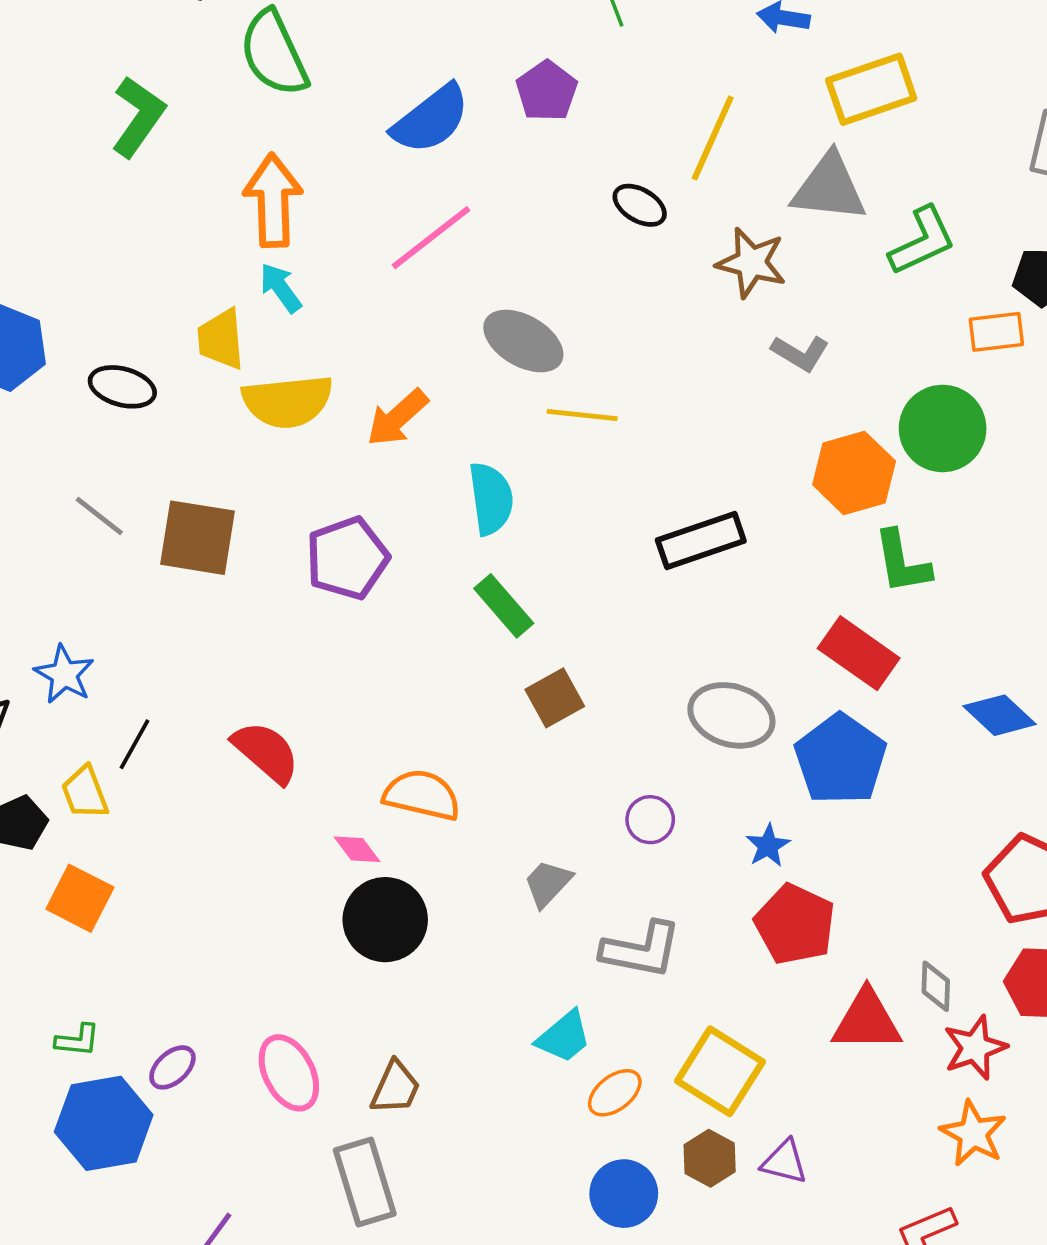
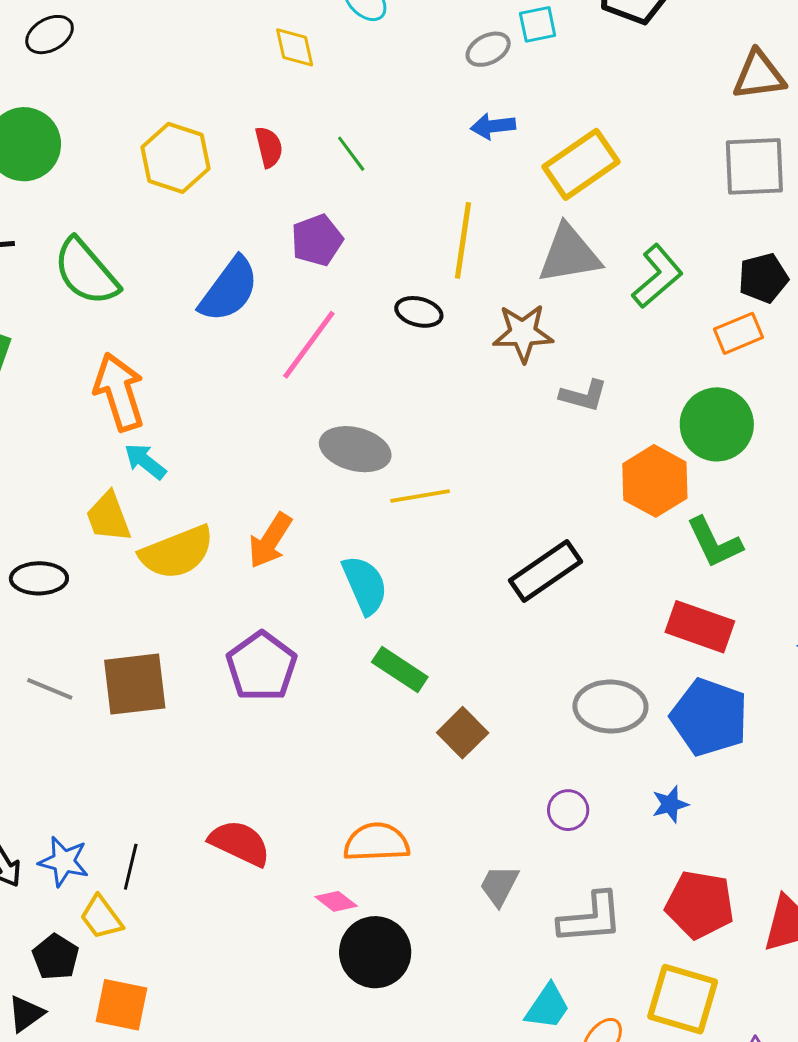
purple pentagon: (547, 91) -> (317, 240), turned 30
pink line: (431, 238) -> (309, 345), moved
blue star: (64, 674) -> (64, 861), moved
blue star: (768, 846) -> (670, 804), turned 30
red pentagon: (795, 924) -> (700, 905), moved

